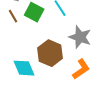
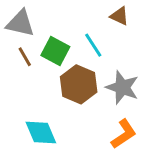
brown hexagon: (50, 53) -> (79, 84), moved

